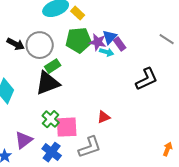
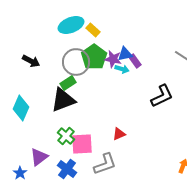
blue triangle: (110, 37) -> (125, 54), turned 35
green pentagon: (79, 40) -> (94, 57), turned -30
gray circle: (40, 45) -> (76, 62), moved

